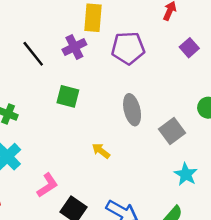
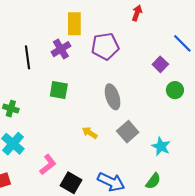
purple square: (189, 48) -> (160, 64), moved
black line: (33, 54) -> (27, 57), turned 35
gray square: (172, 131) -> (128, 132), moved

